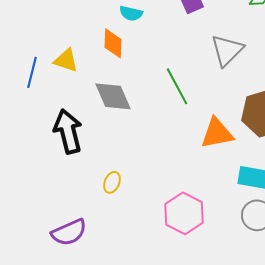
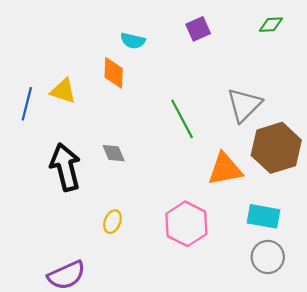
gray triangle: (227, 50) -> (244, 105), moved
gray diamond: (113, 96) -> (114, 153), moved, size x0.6
pink hexagon: (184, 213) -> (186, 224), moved

